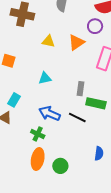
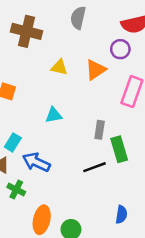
green rectangle: (96, 103) -> (119, 149), turned 60
blue arrow: (49, 113) -> (36, 162), moved
black line: (77, 118) -> (94, 167), turned -48
green cross: (38, 134) -> (16, 189), moved

